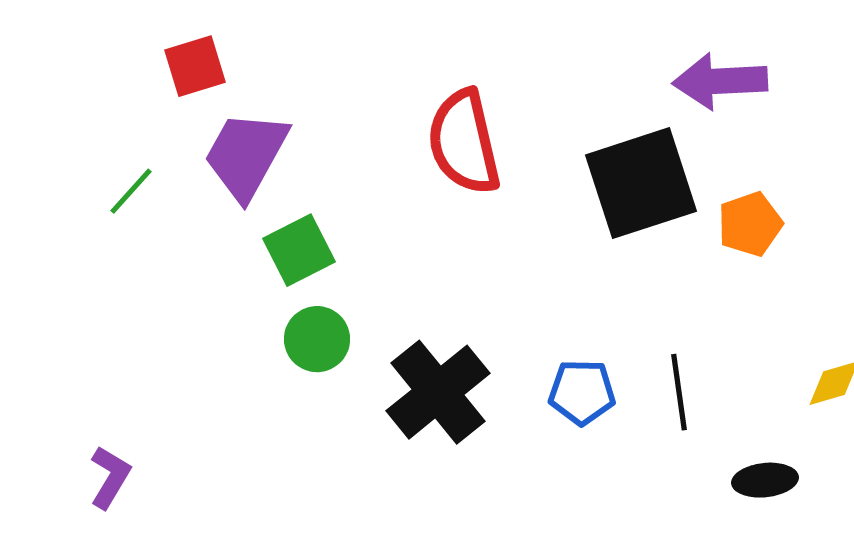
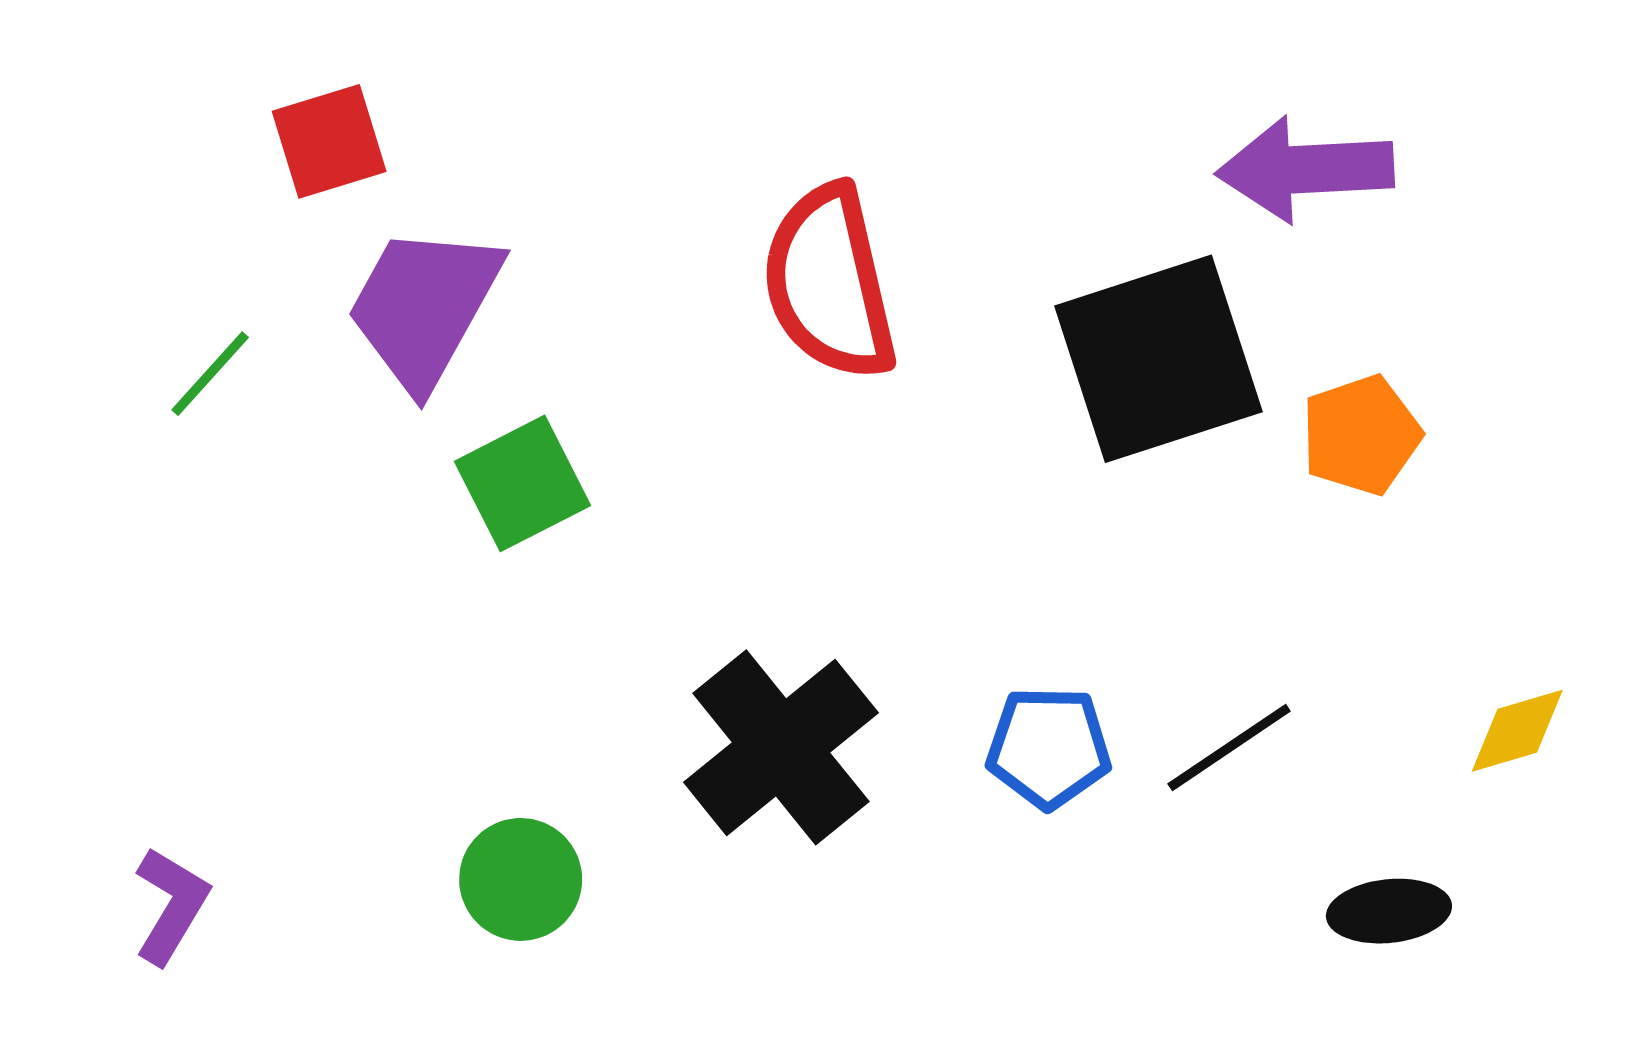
green circle: (317, 339) -> (521, 879), moved
black line: (679, 392) -> (1229, 747), turned 64

